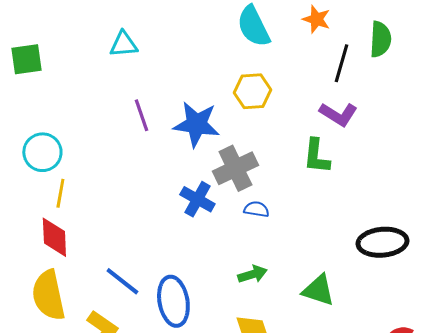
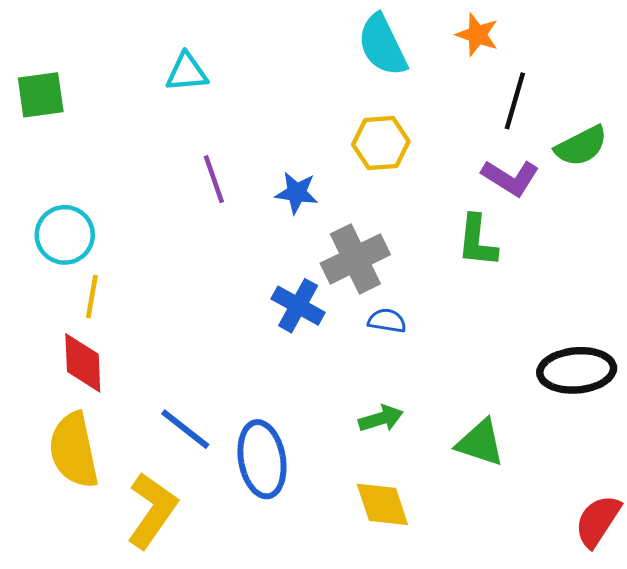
green semicircle: (380, 39) -> (581, 146), moved, turned 60
blue star: (196, 124) -> (297, 193), size x0.6

